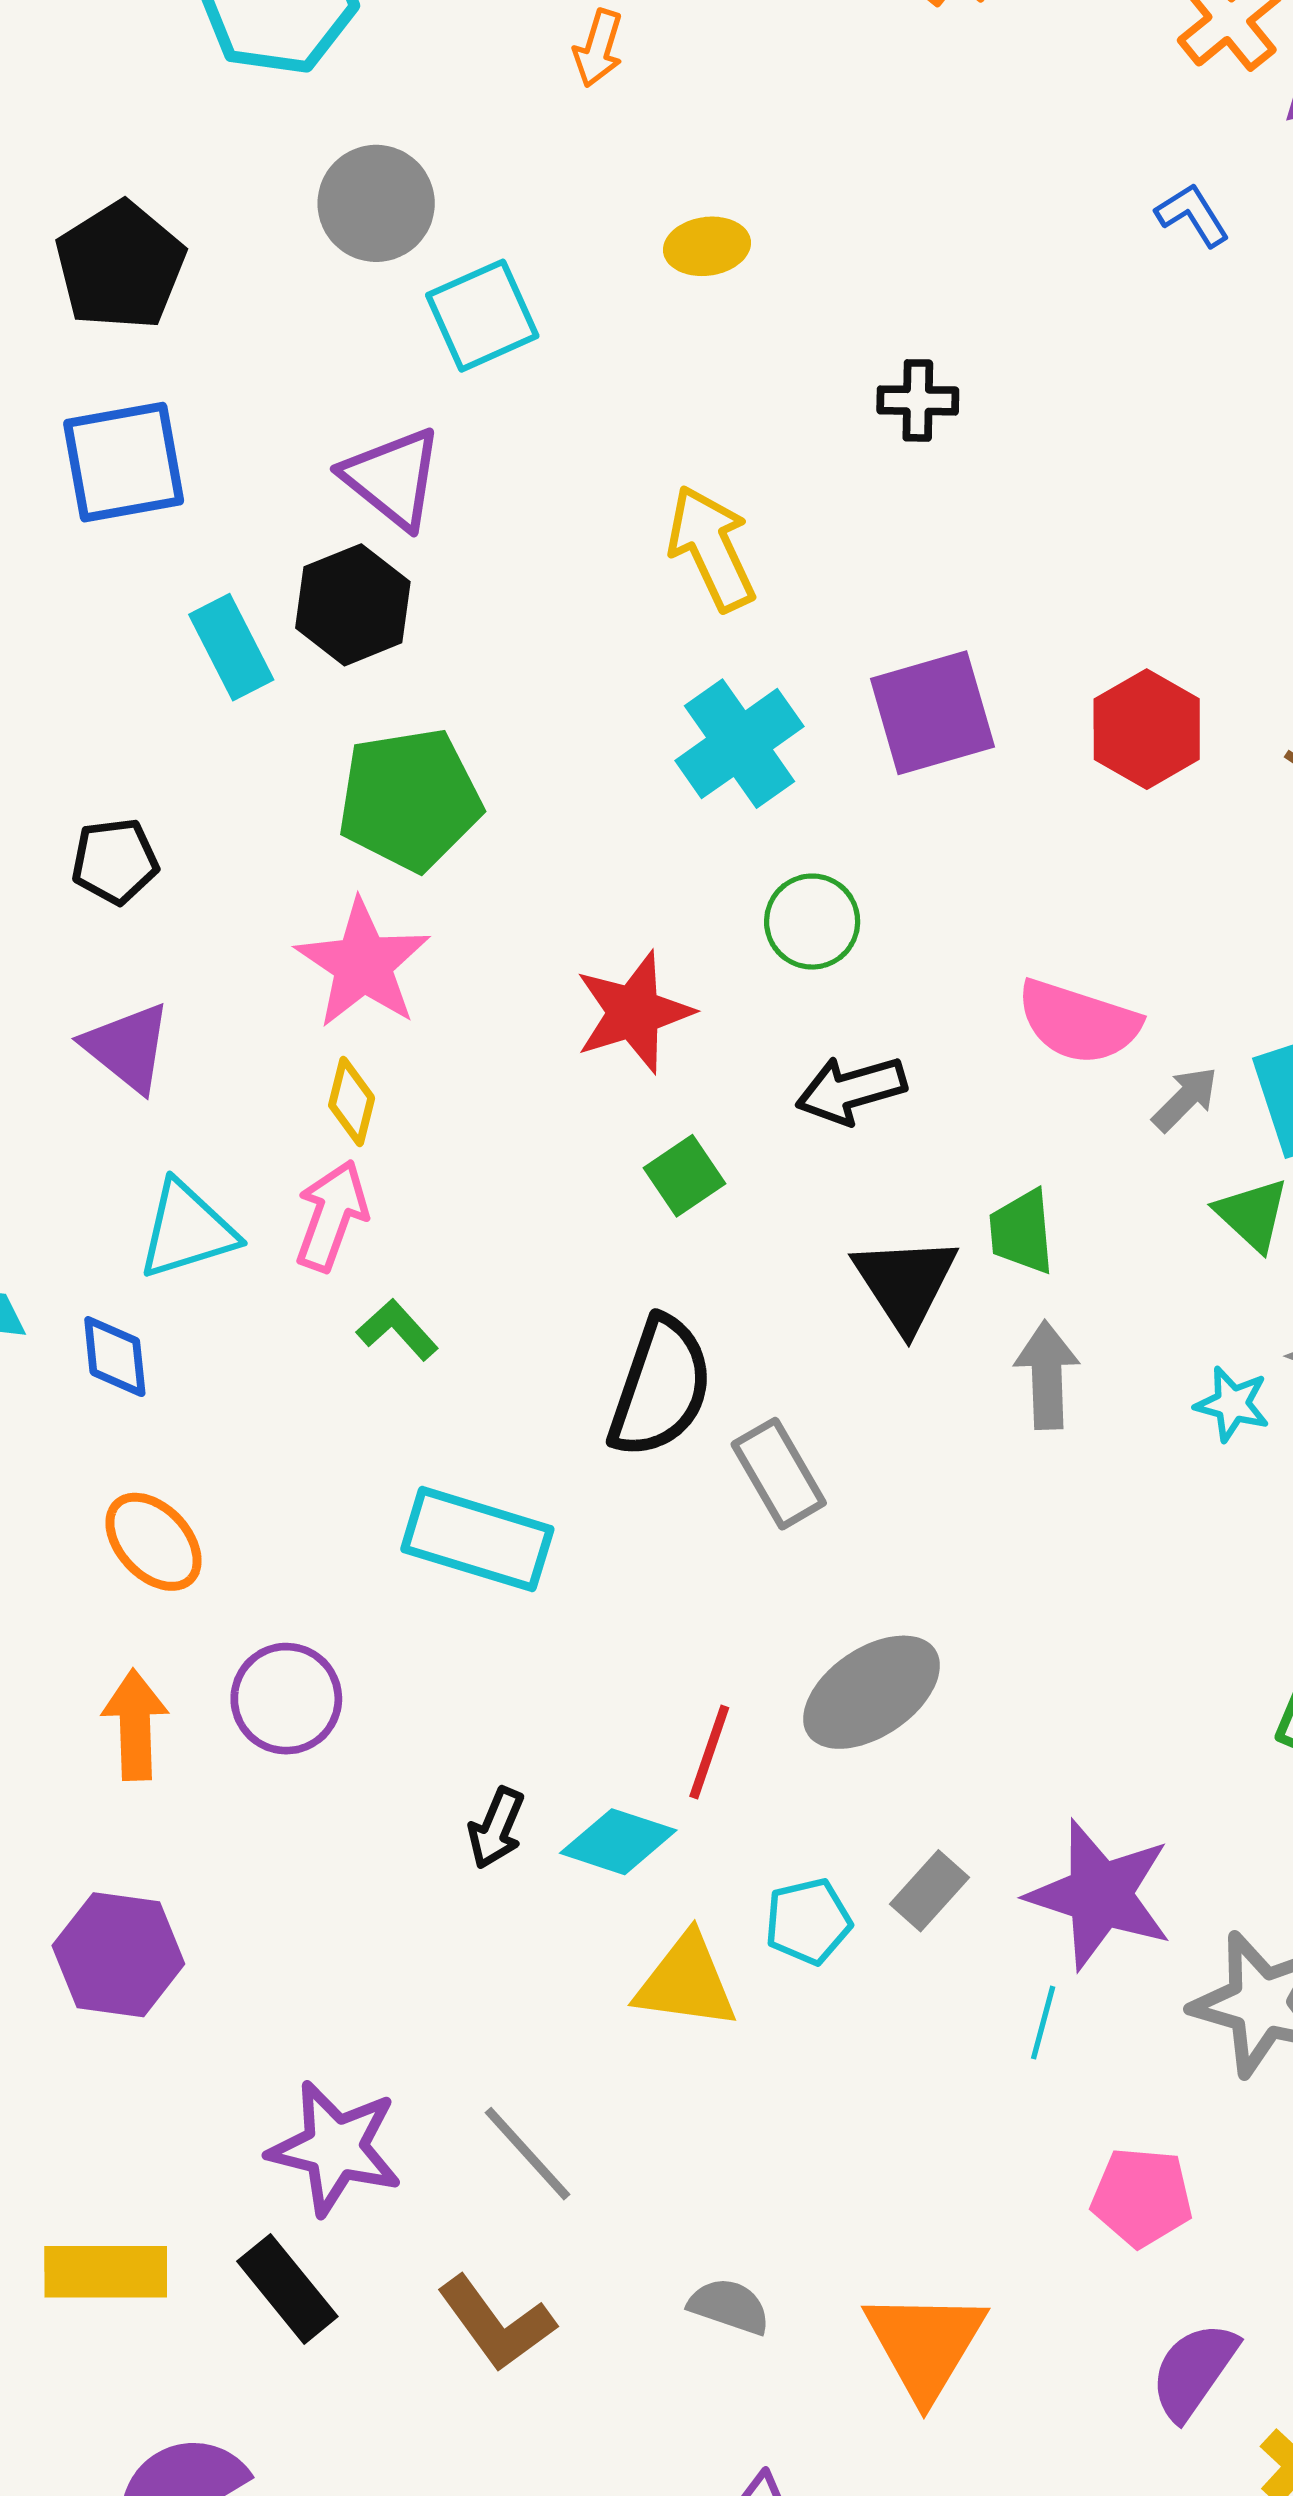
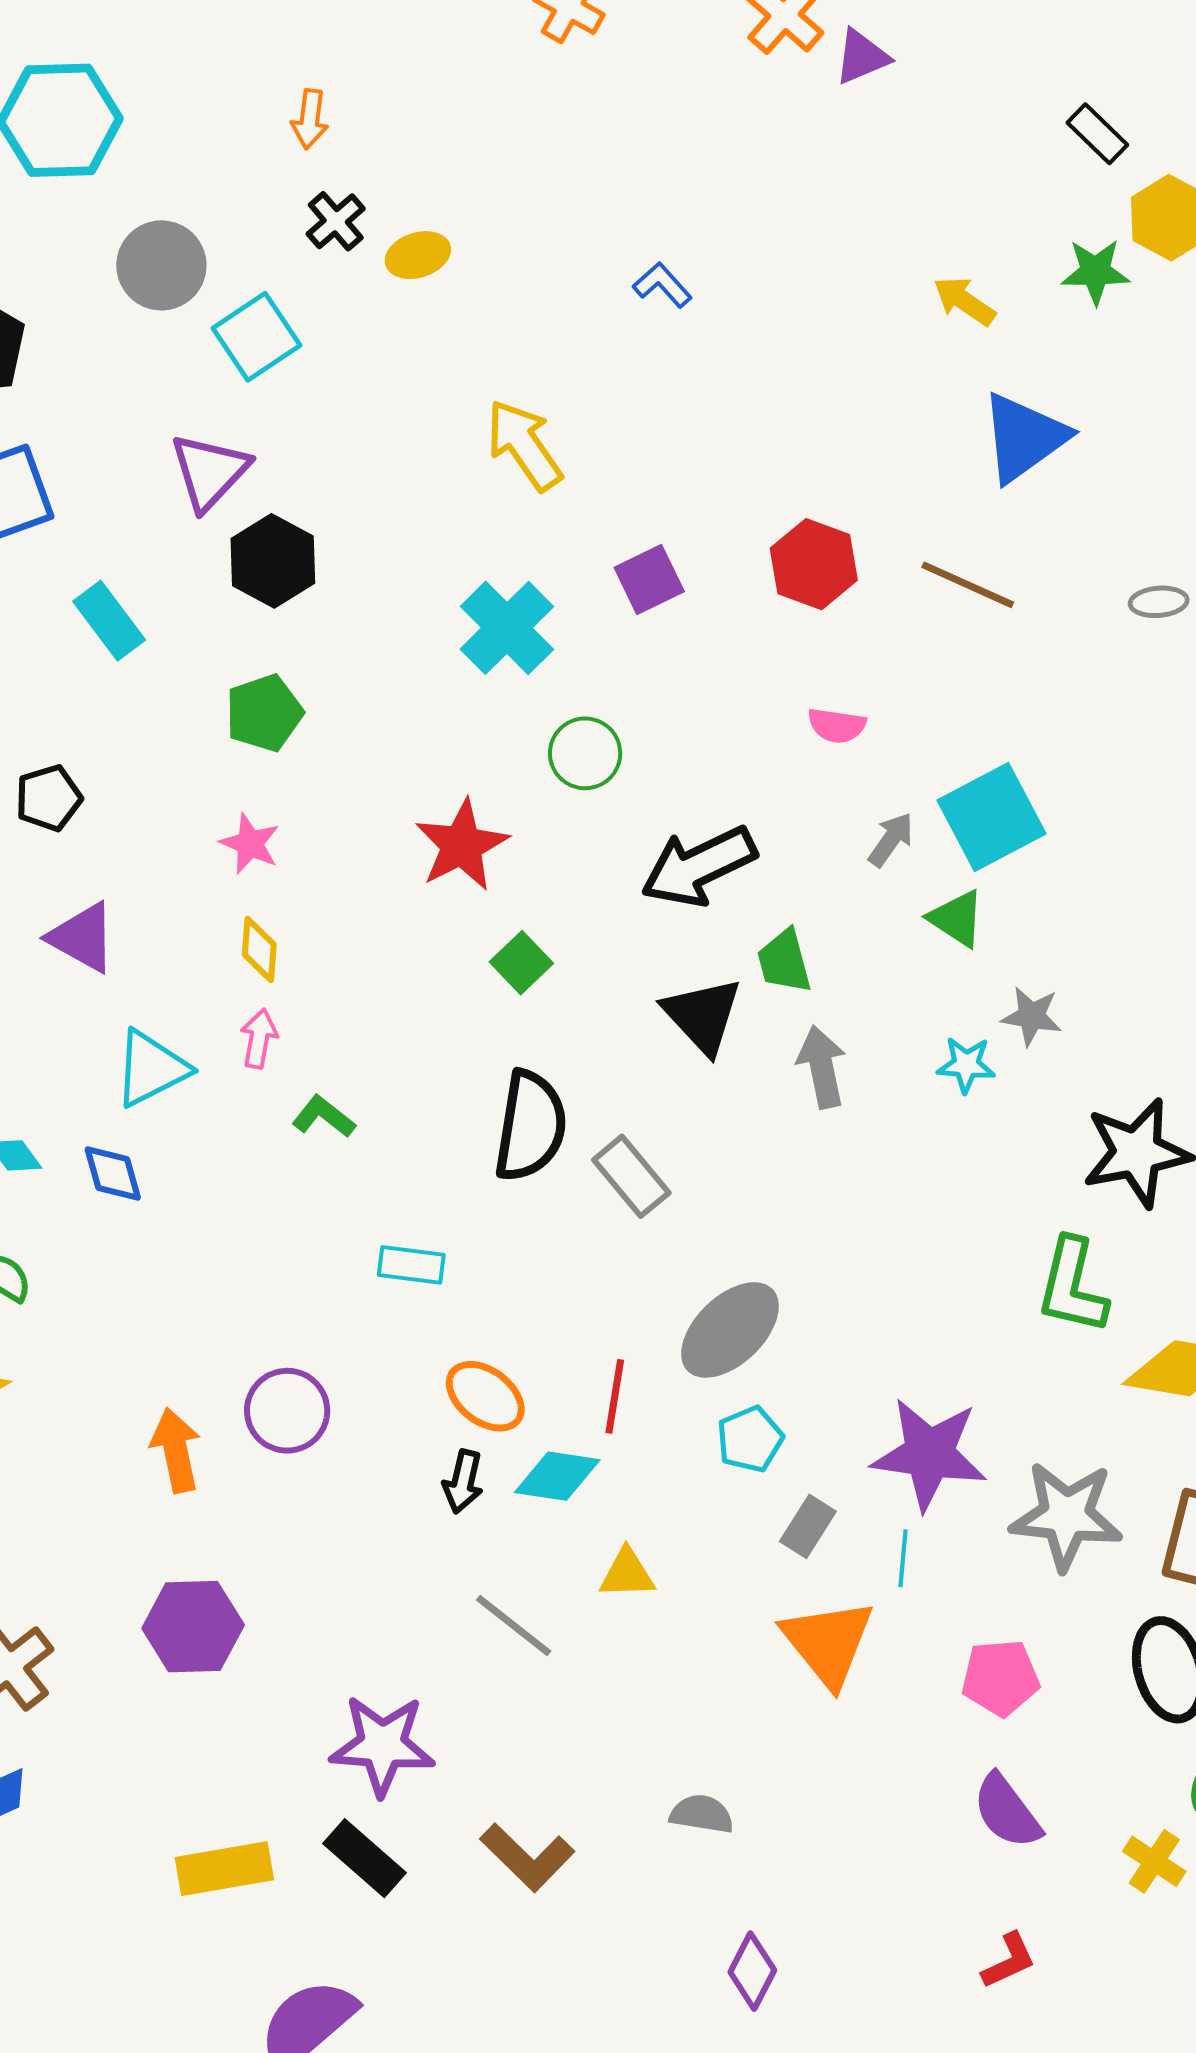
blue L-shape: (1192, 215) -> (662, 285), moved
black cross: (918, 400) -> (336, 221), moved, turned -32
purple triangle: (393, 478) -> (210, 471), turned 44
yellow arrow: (711, 548) -> (524, 445), moved
black hexagon: (353, 605) -> (273, 561), moved
purple square: (932, 713) -> (649, 580), size x0.7
green pentagon: (410, 799) -> (264, 713), size x0.7
pink star: (363, 964) -> (250, 844), size x0.6
pink semicircle: (1078, 1022) -> (837, 726), moved, size x0.6
black arrow: (851, 1090) -> (699, 866), moved, size x1.4
pink arrow: (332, 1216) -> (259, 1039), size x0.7
cyan rectangle: (477, 1539) -> (411, 1265), size x0.6
orange ellipse: (154, 1542) -> (485, 1396), moved
gray rectangle: (930, 1891) -> (808, 1526), moved
cyan pentagon: (808, 1921) -> (750, 1439), moved
yellow triangle: (686, 1982) -> (627, 1574), size x0.7
gray line: (527, 2154) -> (514, 1626), moved
orange triangle: (925, 2344) -> (828, 1643), moved
purple semicircle: (1194, 2371) -> (1007, 1811), moved, turned -62

